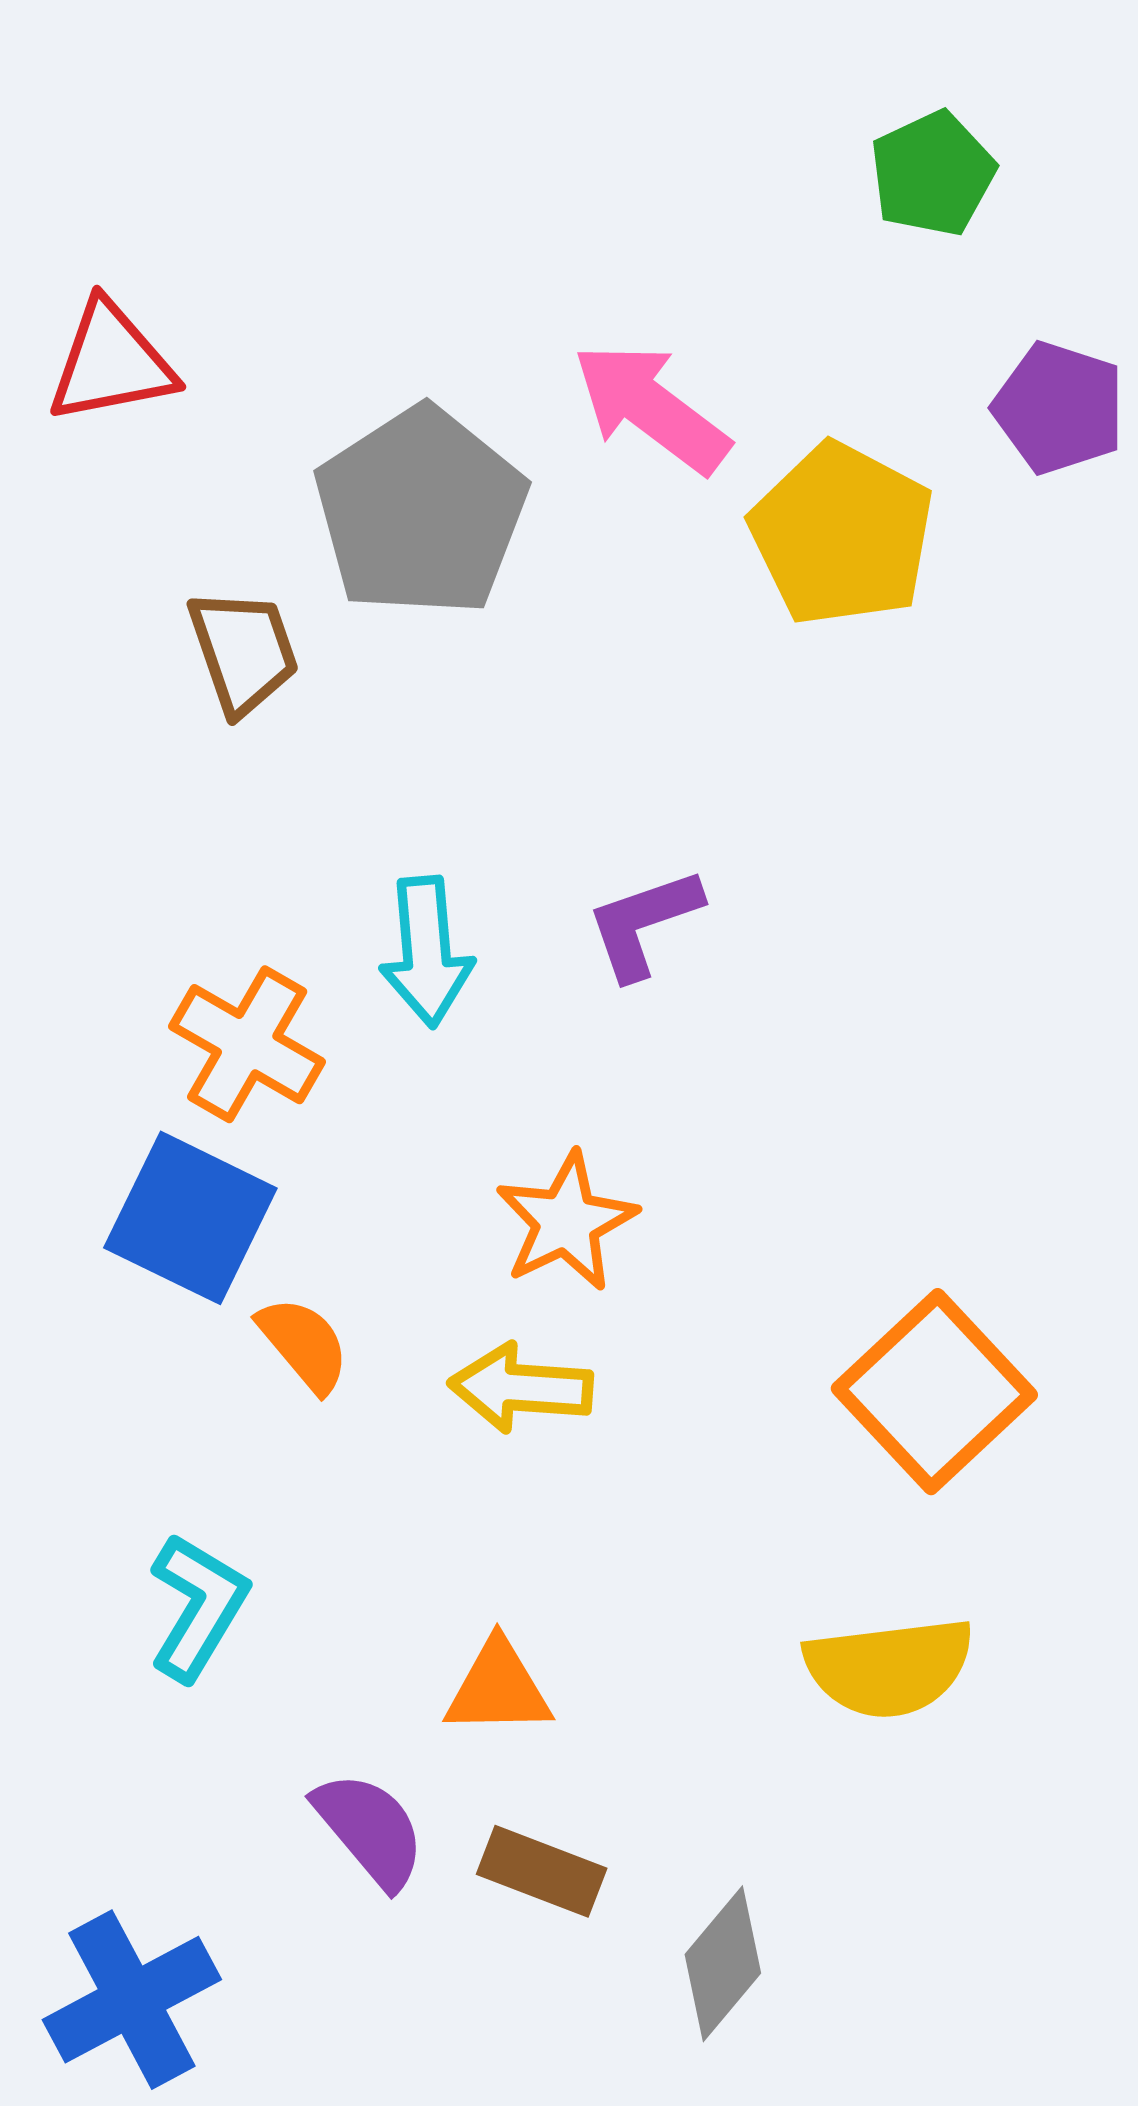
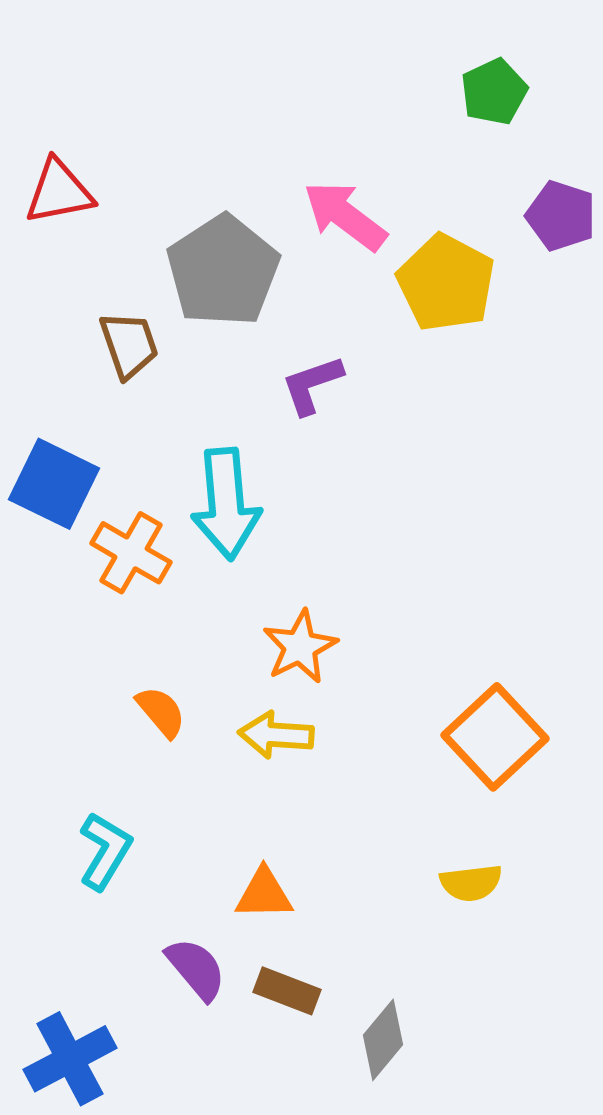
purple L-shape: (644, 923) -> (312, 385), moved
cyan arrow: (426, 952) -> (226, 504), size x1.4
blue square: (190, 1218) -> (54, 484), moved
yellow semicircle: (889, 1667) -> (471, 883), size x0.7

